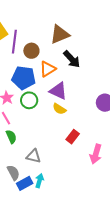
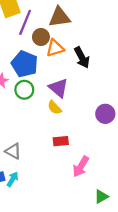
brown triangle: (60, 34) -> (60, 17), moved
orange triangle: (48, 69) -> (55, 48), moved
red rectangle: (73, 137) -> (61, 141), turned 32

